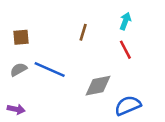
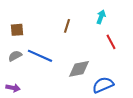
red line: (125, 50) -> (111, 42), moved

